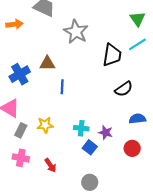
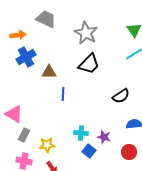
gray star: (76, 32) -> (86, 33), moved
black trapezoid: (112, 55) -> (89, 64), moved, turned 35
blue cross: (20, 74) -> (26, 57), moved
yellow star: (45, 125) -> (47, 145), moved

